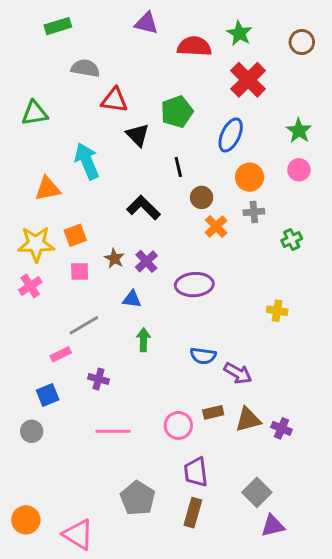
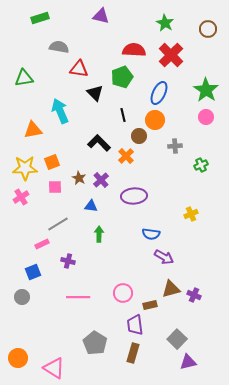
red semicircle: (194, 46) -> (134, 50), moved
green star: (299, 131) -> (206, 90), size x1.4
orange circle: (250, 177) -> (155, 120), moved
orange cross: (216, 226) -> (126, 156), moved
yellow cross: (277, 311) -> (191, 214), turned -32
blue semicircle: (203, 356) -> (151, 234), moved
brown rectangle: (213, 412) -> (150, 305), moved

